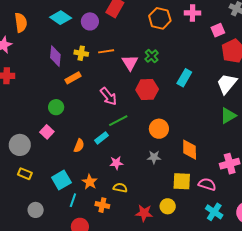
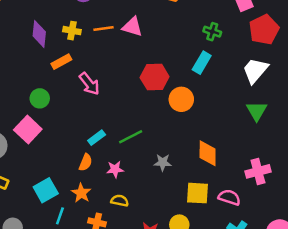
green cross: (152, 56) -> (212, 32), moved, turned -32
pink triangle: (130, 63) -> (132, 27), moved, turned -42
pink arrow: (108, 96) -> (89, 84), moved
green triangle: (228, 116) -> (257, 111), turned -30
green line: (118, 121) -> (131, 137), moved
orange circle: (159, 129) -> (181, 99), moved
pink square: (47, 132) -> (28, 129), size x1.5
orange semicircle: (79, 146) -> (86, 162), moved

